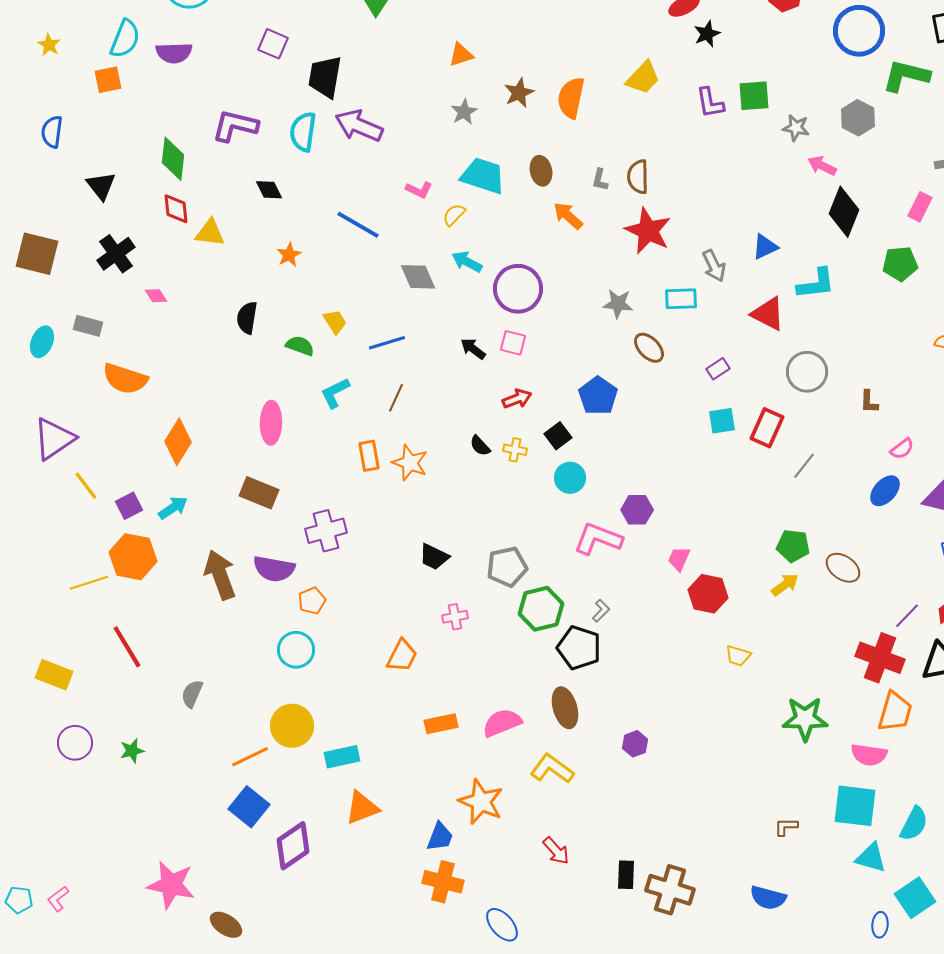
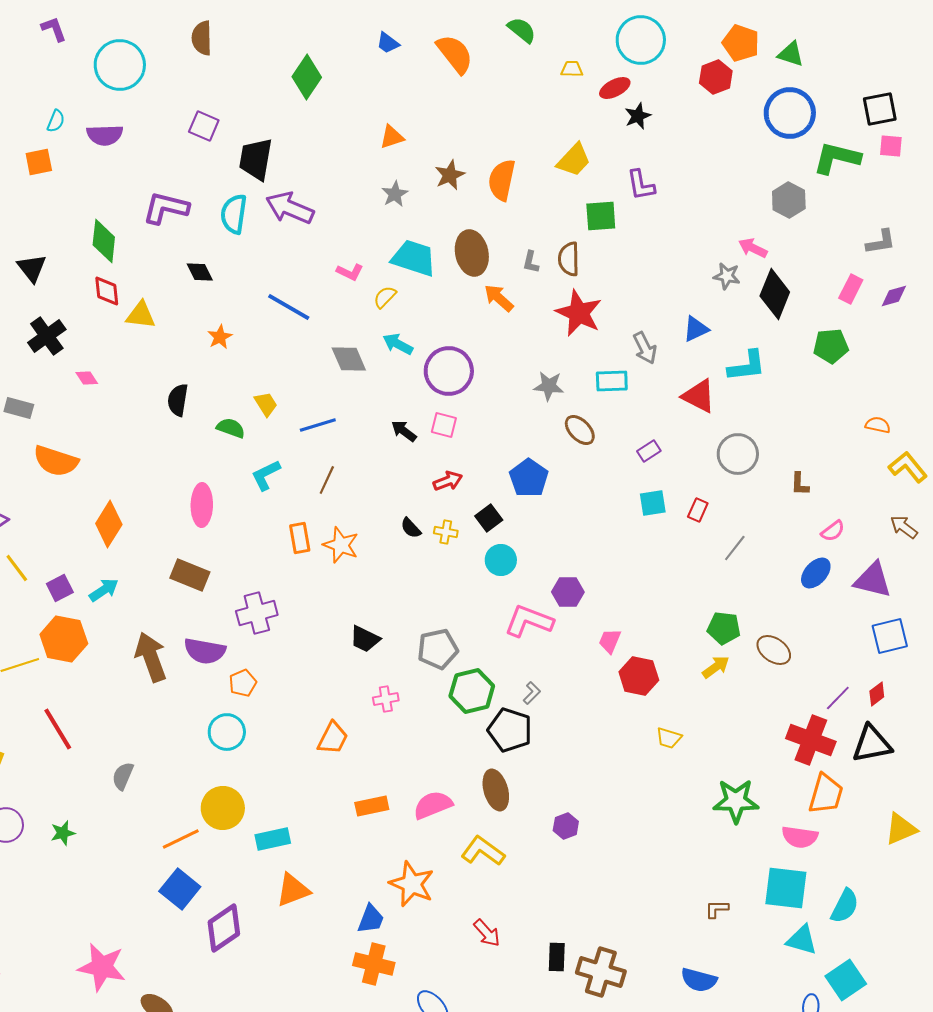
cyan semicircle: (125, 39) -> (56, 121), size x0.6
green square: (754, 96) -> (601, 216), moved
gray star: (796, 128) -> (727, 276), moved
brown ellipse: (541, 171) -> (472, 253), size x1.5
red rectangle: (767, 428) -> (698, 510), size x0.6

